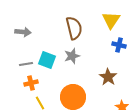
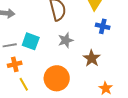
gray star: (72, 56) -> (66, 40), moved

